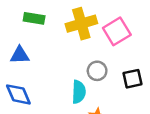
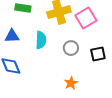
cyan semicircle: (79, 92) -> (41, 40), moved

